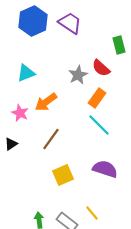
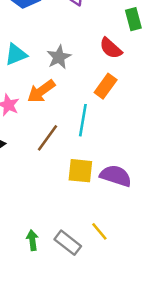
gray star: (78, 75) -> (59, 57), moved
cyan line: (99, 125) -> (83, 120), moved, turned 55
yellow square: (63, 175) -> (80, 171), moved, turned 30

